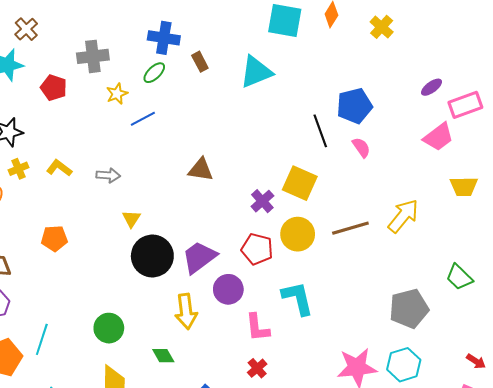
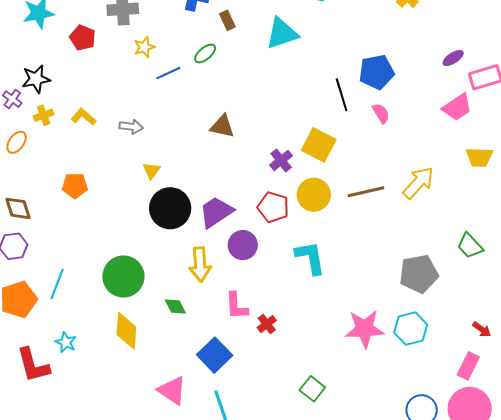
green ellipse: (154, 73) -> (205, 53), moved
pink L-shape: (257, 327) -> (236, 306), moved
green circle: (109, 328) -> (123, 277), size x1.4

